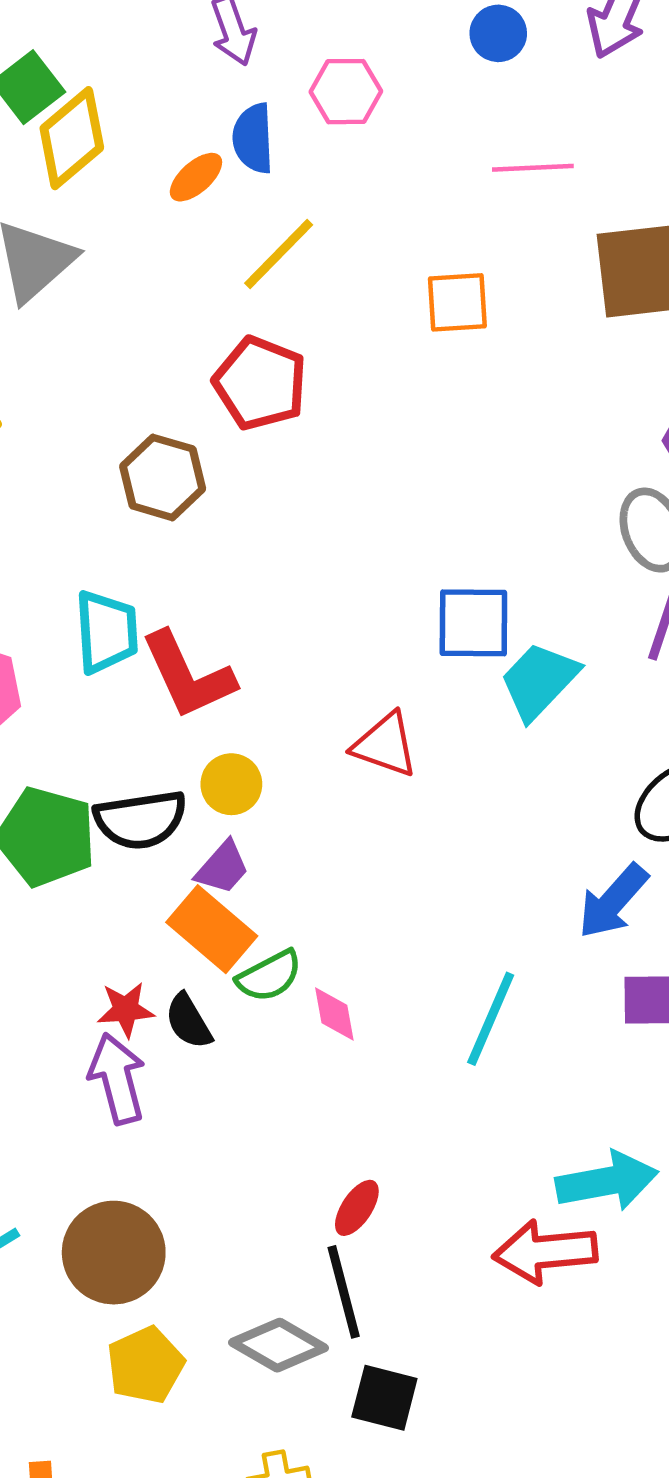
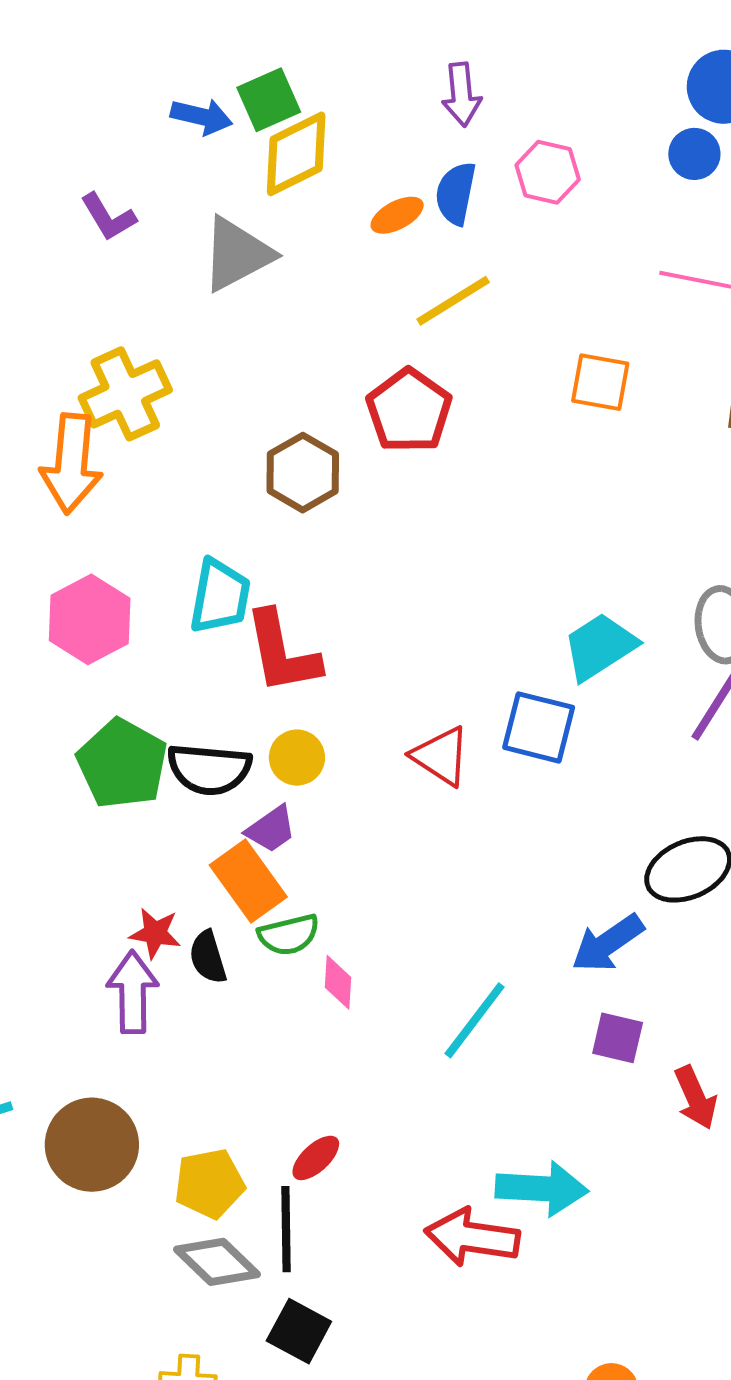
blue square: (473, 623) -> (539, 727), moved
cyan trapezoid: (539, 681) -> (600, 647), moved
yellow pentagon: (145, 1365) -> (209, 1184), moved

